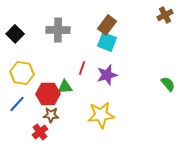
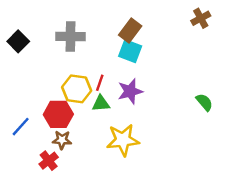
yellow hexagon: (22, 73) -> (77, 89), moved
green triangle: (65, 87) -> (101, 103), moved

